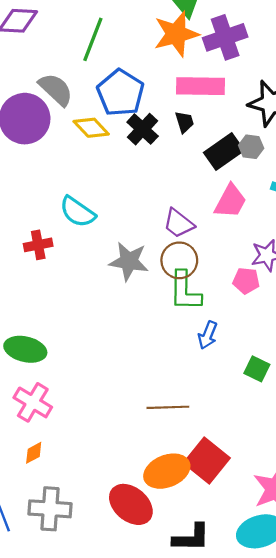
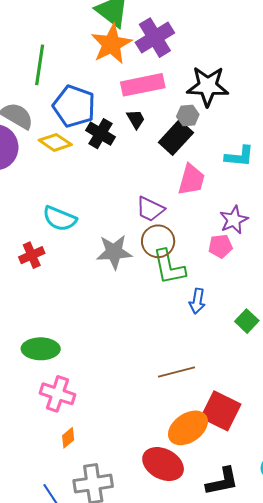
gray hexagon: (251, 147) -> (188, 116), moved
green square: (257, 369) -> (247, 321), turned 30

